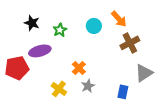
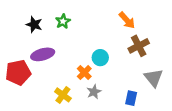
cyan circle: (94, 26) -> (100, 58), moved
green star: (60, 30) -> (63, 21), moved
gray triangle: (144, 73) -> (154, 78), turned -36

